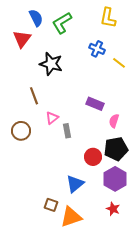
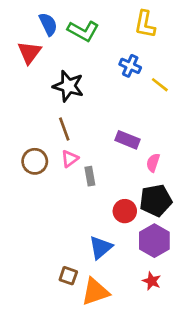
green L-shape: (62, 23) -> (83, 31), turned -120
brown line: (34, 96) -> (64, 129), moved
brown circle: (21, 131) -> (35, 161), moved

